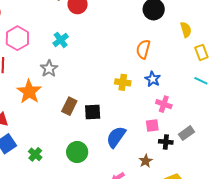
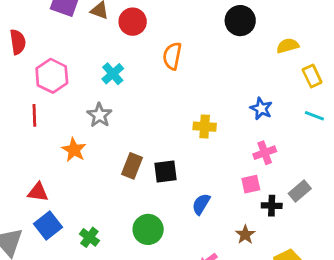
yellow semicircle: (186, 30) -> (288, 46), turned -84
orange semicircle: (143, 49) -> (172, 56), moved
blue star: (153, 79) -> (261, 109), moved
orange star: (29, 92) -> (74, 150), size x0.7
pink cross: (164, 104) -> (265, 153), turned -35
blue semicircle: (116, 137) -> (201, 204), size x0.7

